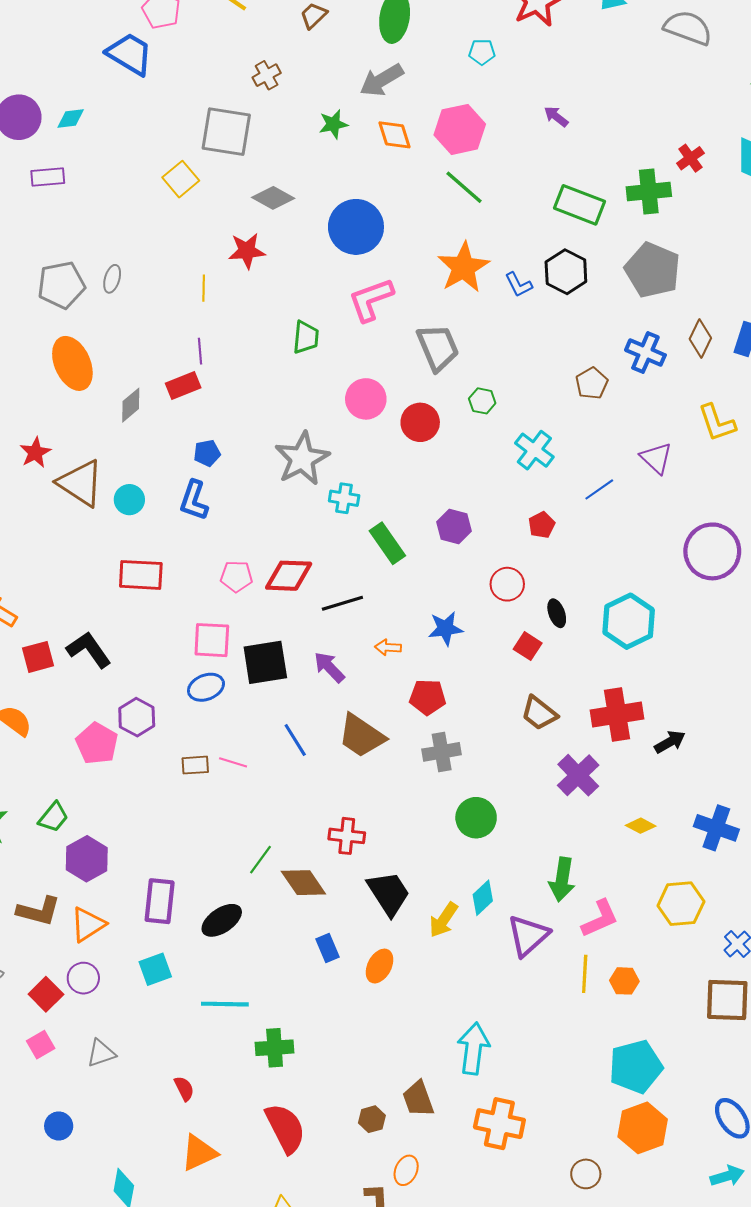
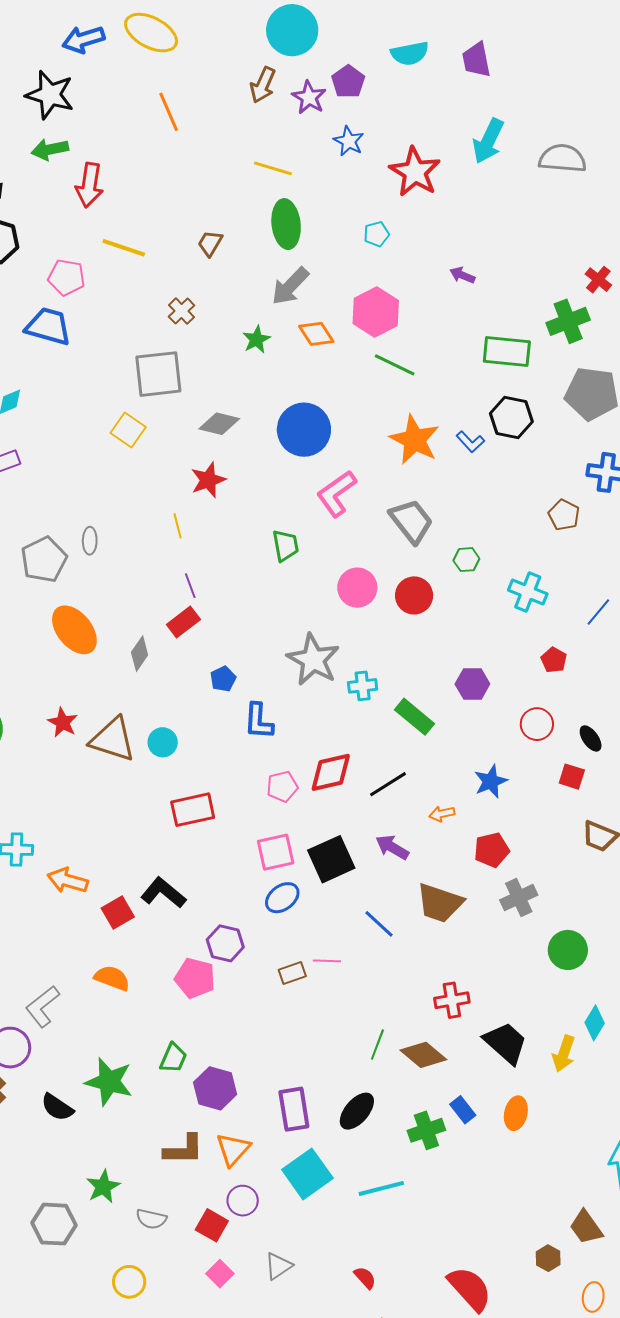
blue L-shape: (194, 500) -> (259, 721), moved
cyan square: (155, 969) -> (307, 1174), size x1.5
green cross: (275, 1048) -> (426, 1130), moved

